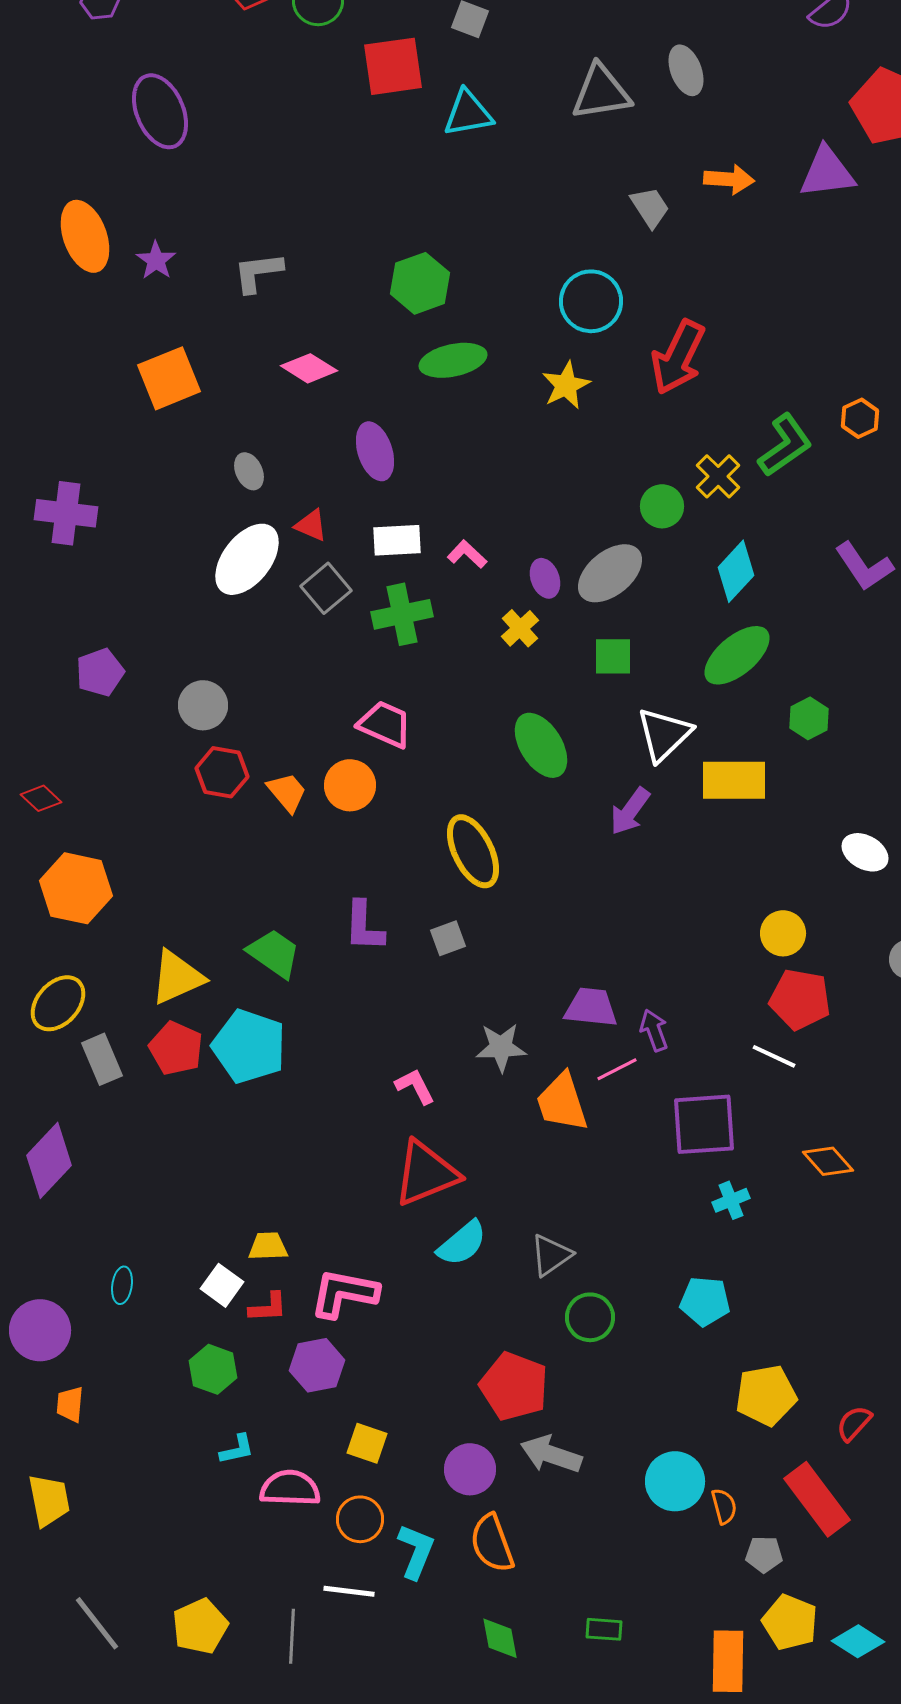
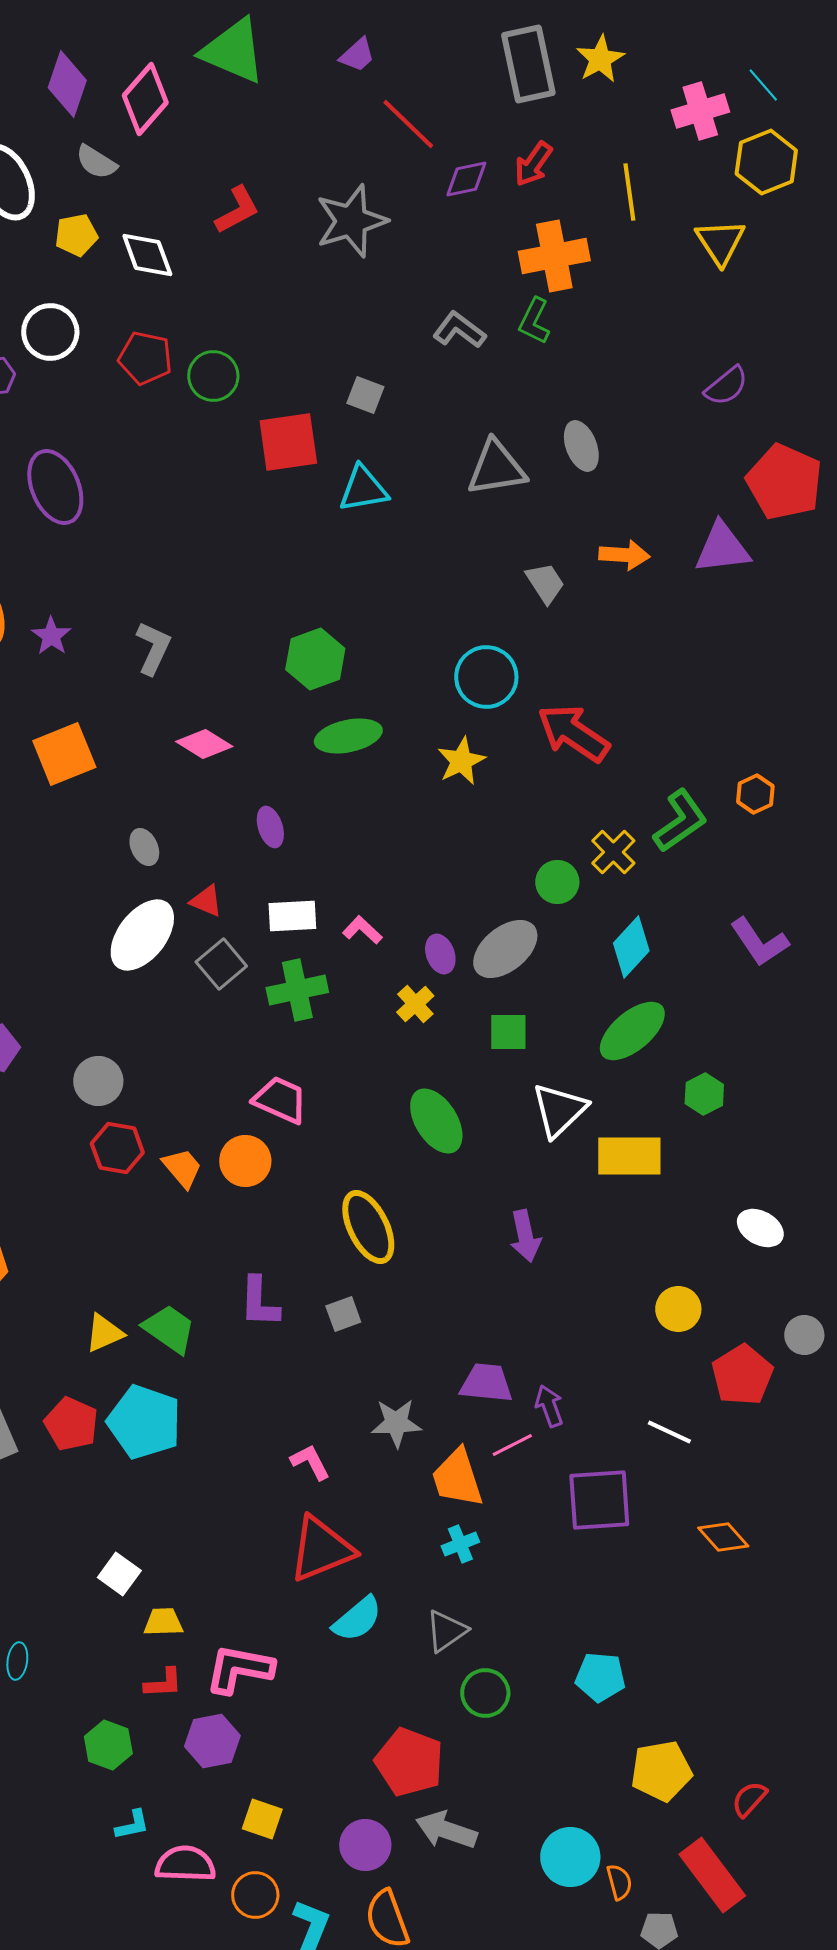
gray L-shape: (258, 272) -> (153, 648), turned 122
red arrow: (678, 357) -> (573, 733), turned 98
purple ellipse: (375, 451) -> (270, 827), size x0.7
purple arrow: (630, 811) -> (525, 1236), moved, turned -48
yellow triangle: (177, 977) -> (104, 1333), moved, size x0.7
red pentagon: (800, 999) -> (742, 1375), moved, turned 30
cyan cross: (731, 1200) -> (460, 1544), moved
white square: (222, 1285) -> (119, 1574), moved

